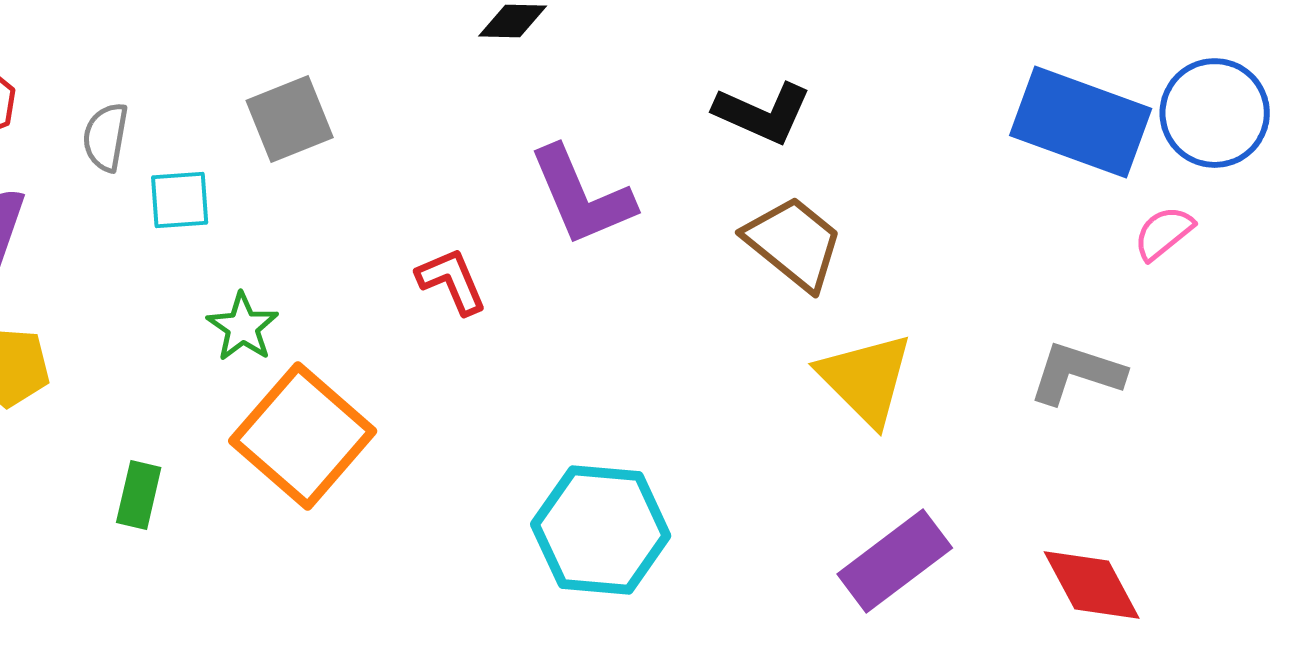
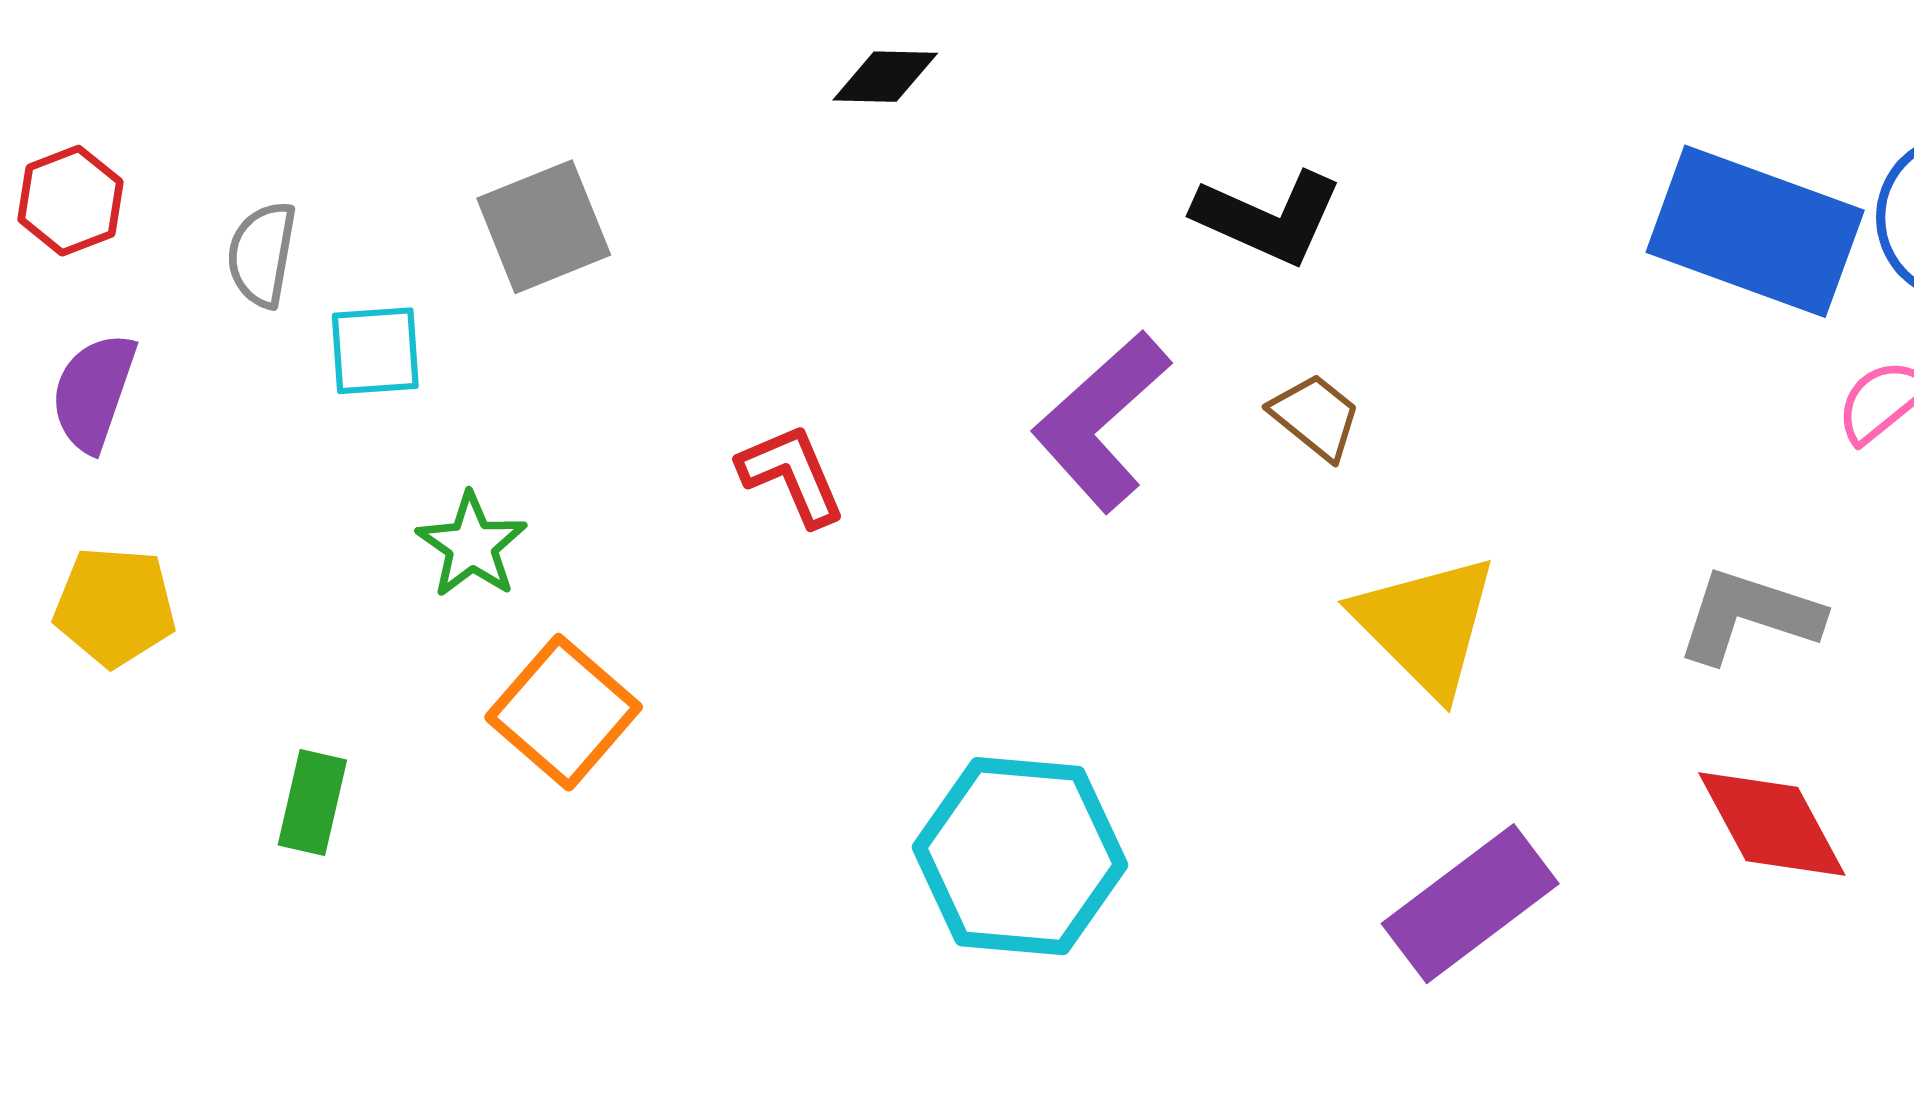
purple L-shape: (582, 196) -> (1101, 421), moved, turned 71
brown trapezoid: (794, 243) -> (1316, 417), size x0.6
orange square: (303, 436) -> (564, 712), size x0.7
red diamond: (1092, 585) -> (1772, 824), moved

